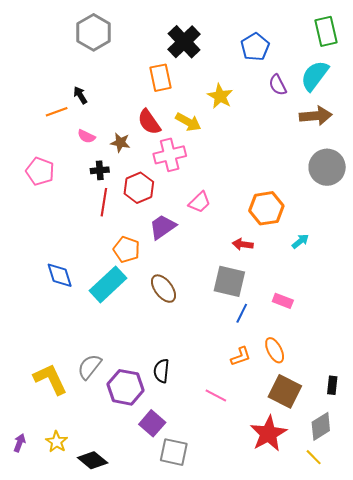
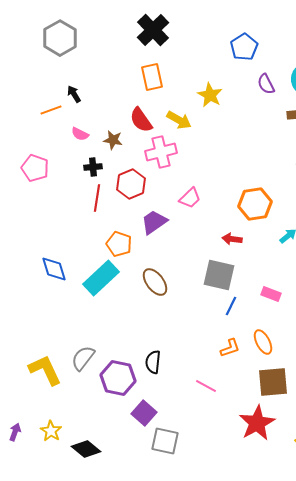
gray hexagon: (94, 32) -> (60, 38), moved
black cross: (184, 42) -> (153, 30), moved
brown square: (285, 391) -> (273, 382), turned -32

